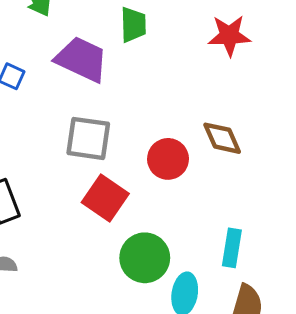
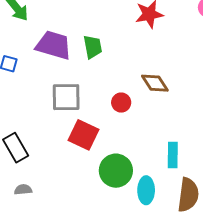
green trapezoid: (133, 25) -> (93, 47), moved
red circle: (168, 159) -> (121, 103), size x0.7

